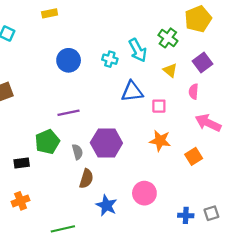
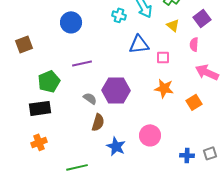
blue circle: (69, 60) -> (71, 22), moved
green pentagon: (47, 142) -> (49, 81), moved
gray semicircle: (77, 152) -> (90, 98), turned -40
black rectangle: (22, 163) -> (40, 108), size x1.5

